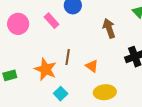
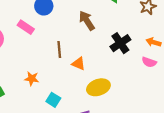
brown line: (68, 57) -> (59, 50), moved
orange star: (45, 69) -> (32, 79), size x0.6

